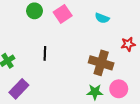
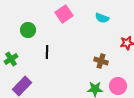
green circle: (34, 11) -> (28, 30), moved
brown cross: (101, 63) -> (101, 61), size x0.6

